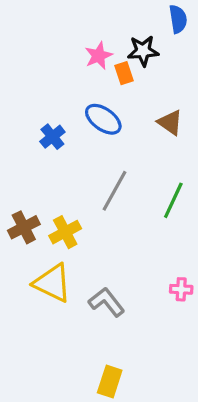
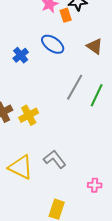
gray line: (114, 191) -> (75, 87), moved
yellow triangle: (52, 283) -> (21, 167), moved
pink cross: (181, 289) -> (95, 185), moved

